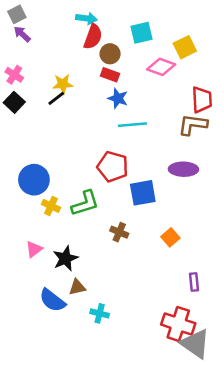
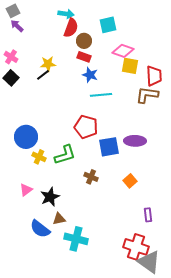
yellow square: (185, 47) -> (130, 66), moved, turned 36
purple ellipse: (183, 169) -> (135, 141), moved
cyan cross: (100, 313) -> (76, 239), size x1.6

